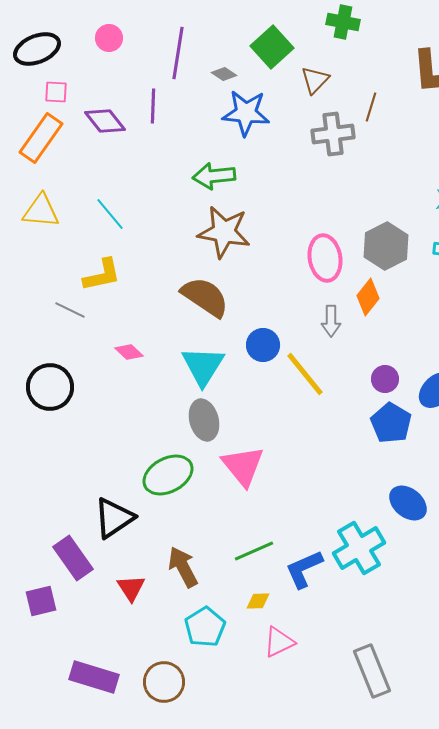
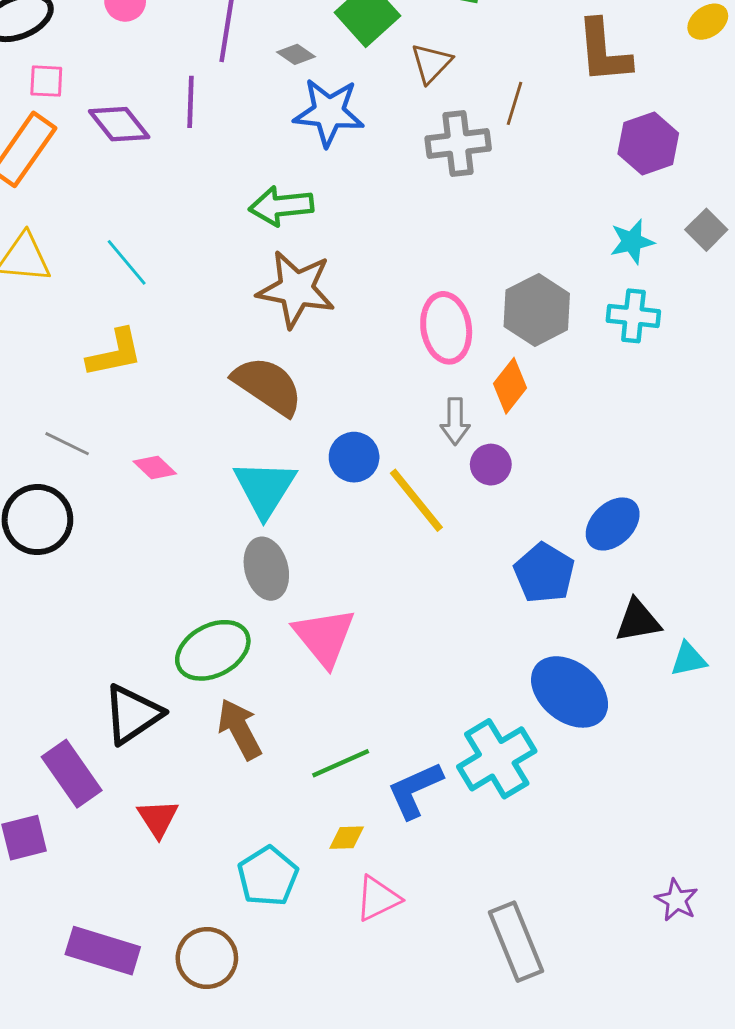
gray line: (70, 310) -> (67, 444), moved
purple circle: (385, 379) -> (491, 465), moved
blue ellipse: (408, 503) -> (570, 692), size x1.4
brown arrow: (183, 567) -> (240, 729), moved

